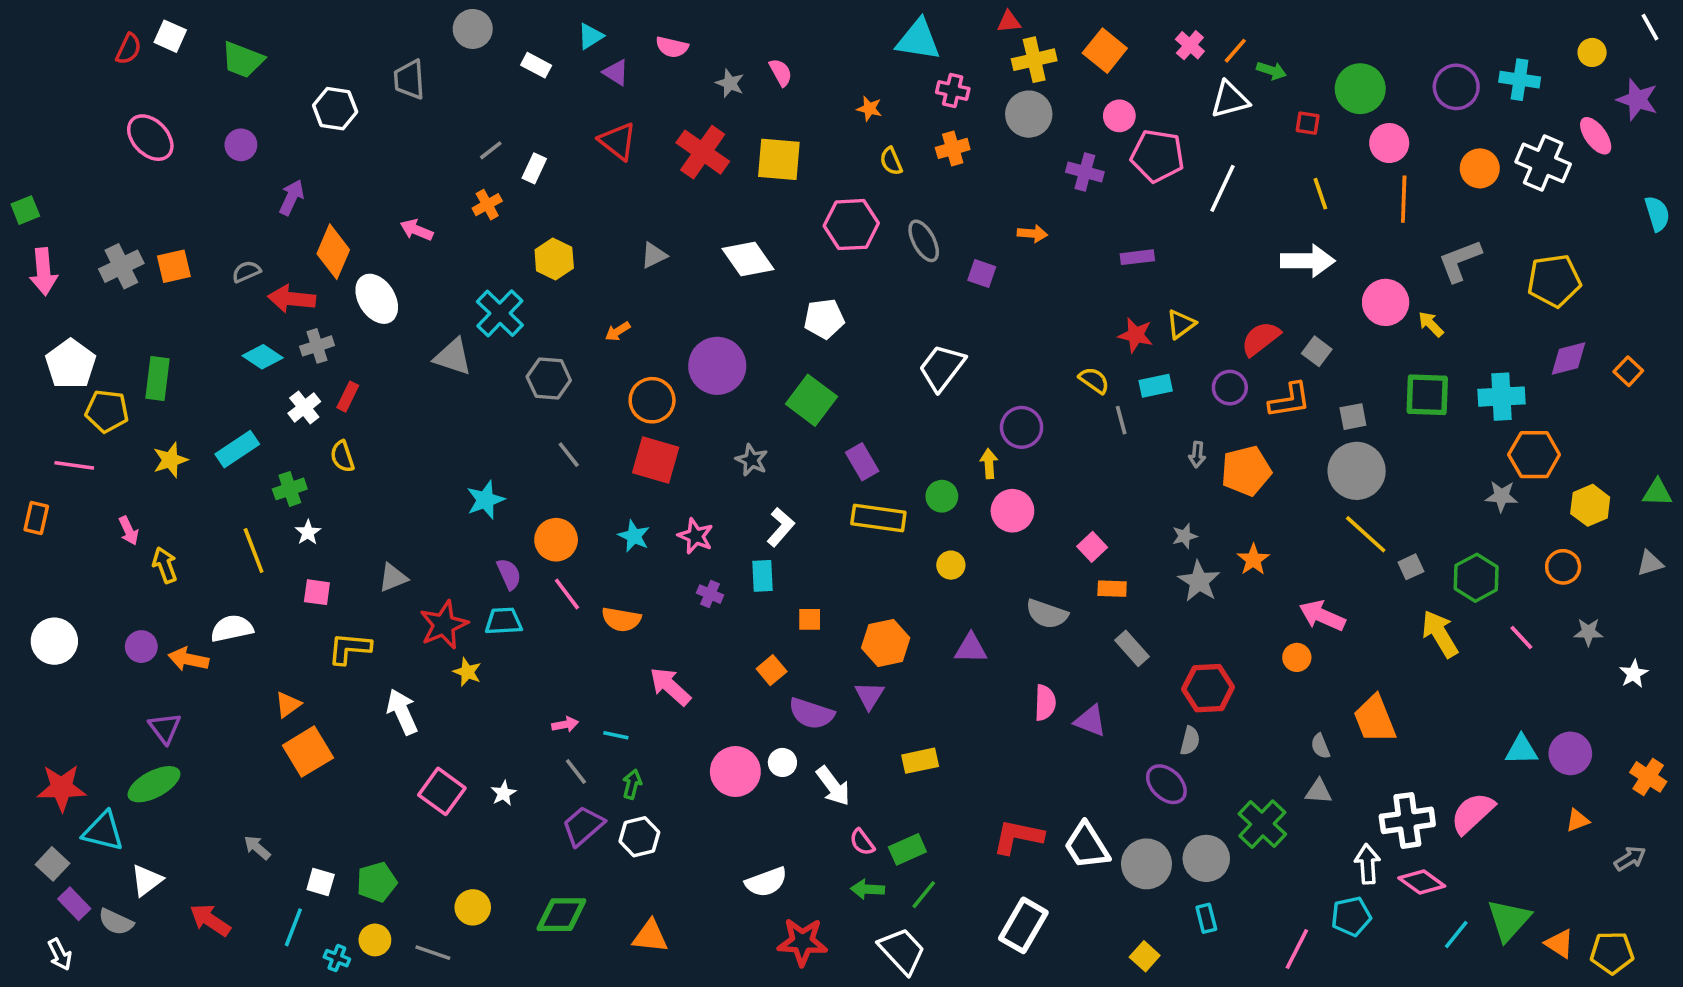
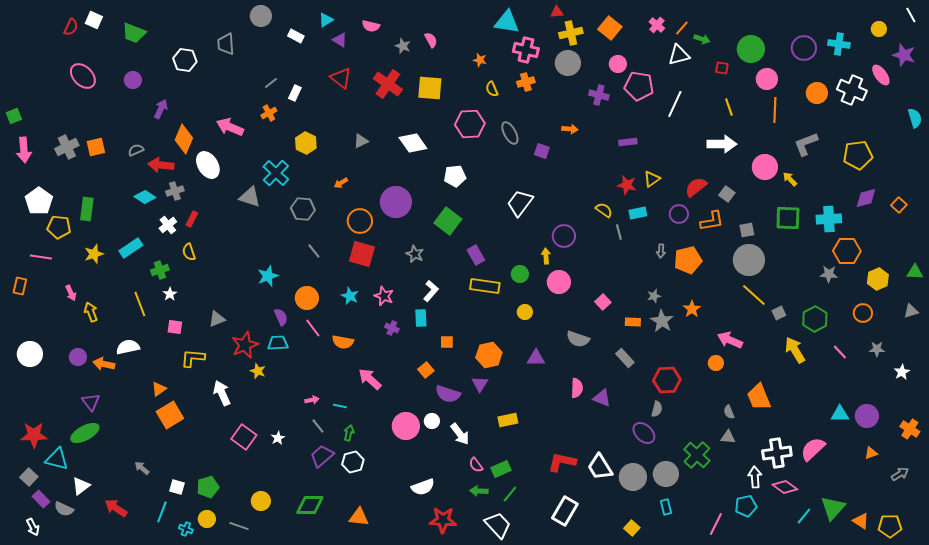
pink cross: (953, 91) -> (526, 50), size x1.4
pink arrow: (417, 230) -> (230, 127), size x1.5
orange rectangle: (1112, 589) -> (633, 322), moved

